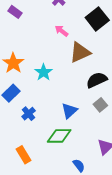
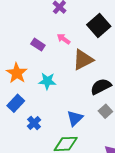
purple rectangle: (15, 12) -> (38, 45), moved
cyan star: (44, 72) -> (47, 81), turned -30

